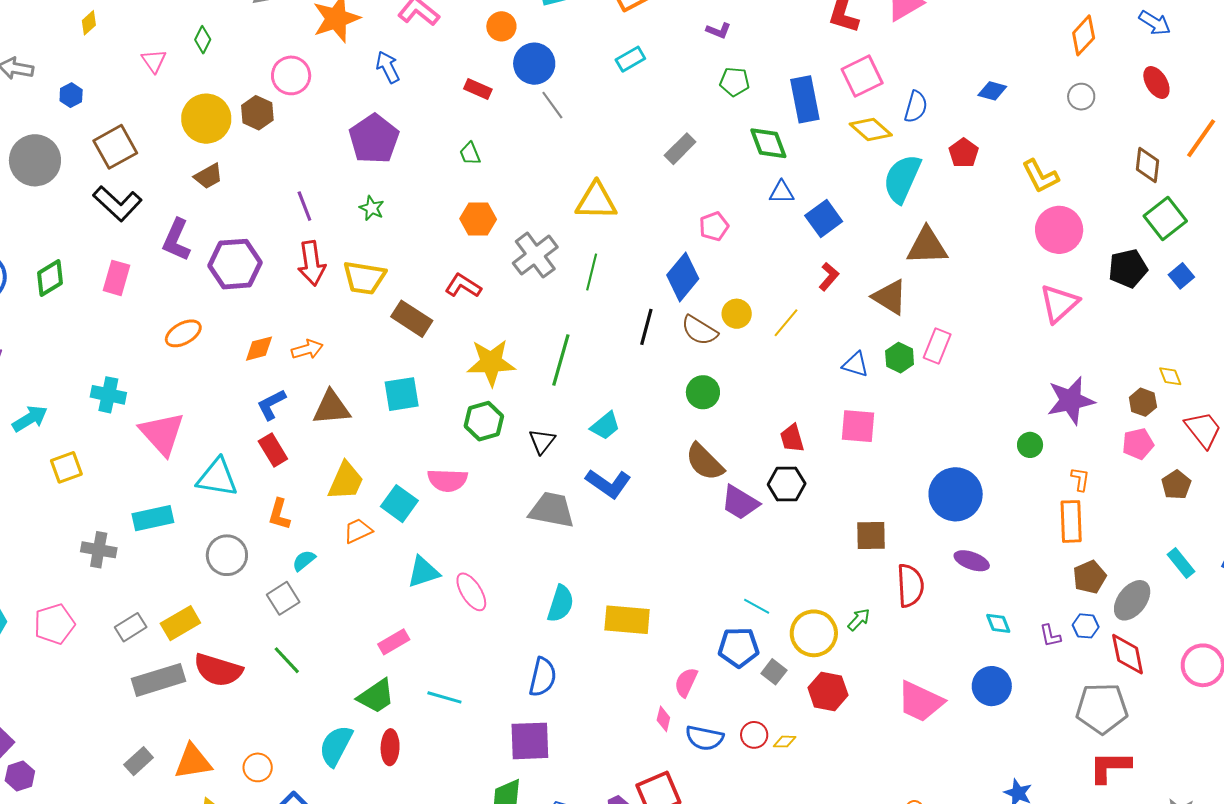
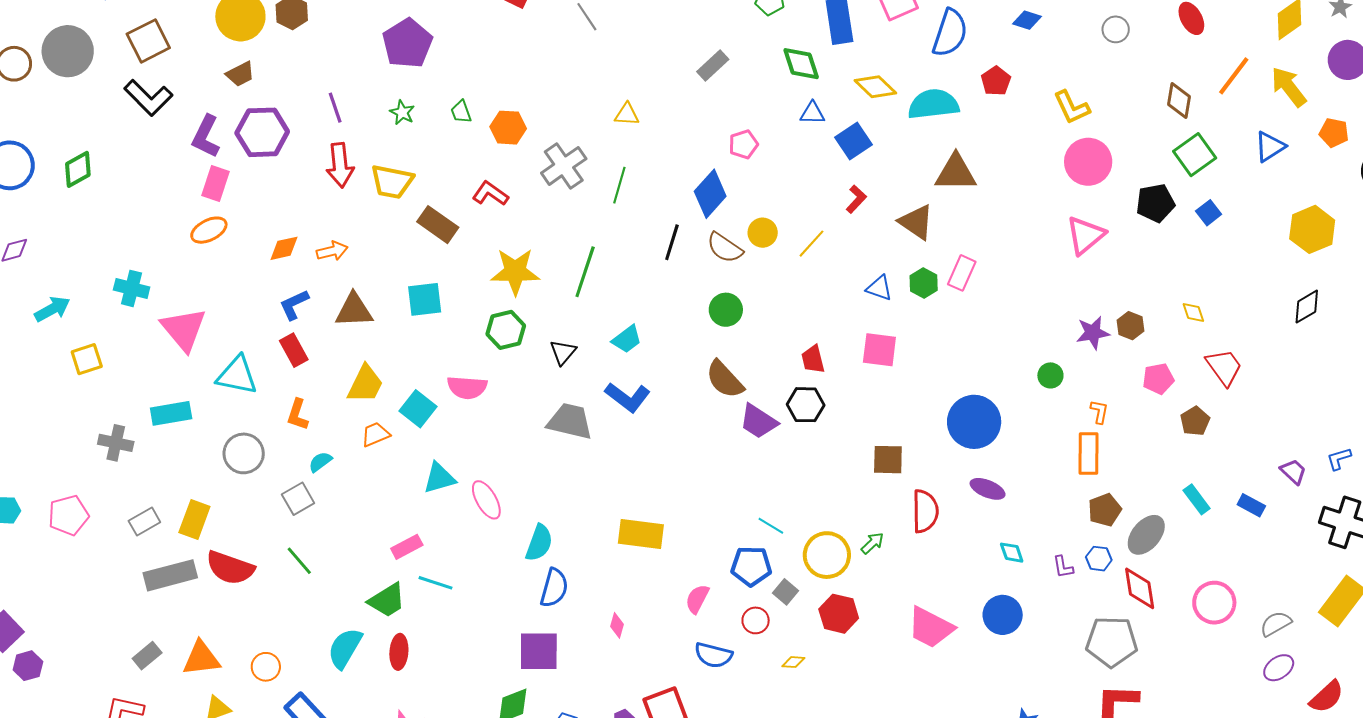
blue semicircle: (916, 107) -> (950, 33), size x1.5
yellow diamond: (871, 130) -> (875, 87), moved
green trapezoid: (470, 154) -> (461, 112), moved
cyan semicircle: (902, 179) -> (933, 104), turned 57
yellow triangle: (596, 201) -> (627, 114), size x0.6
purple hexagon: (235, 264) -> (262, 132), moved
pink rectangle: (116, 278) -> (215, 183), moved
purple star: (1071, 400) -> (1093, 333), size x0.7
brown hexagon: (1143, 402) -> (1130, 326), moved
cyan semicircle: (561, 604) -> (539, 543), moved
yellow rectangle: (180, 623) -> (194, 519), turned -42
cyan line: (444, 697) -> (435, 583), moved
pink diamond: (663, 719) -> (617, 625), moved
red circle: (754, 735) -> (756, 620), moved

